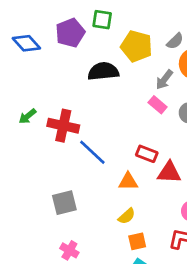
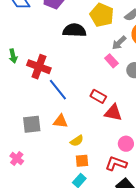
green arrow: (27, 116) -> (13, 56), turned -72
orange triangle: (128, 182) -> (60, 121), moved
pink cross: (69, 250) -> (17, 158), moved

